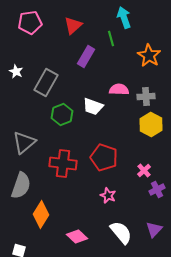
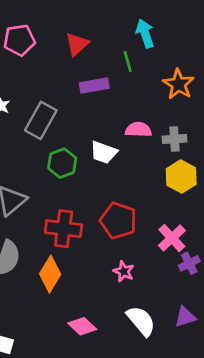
purple rectangle: (86, 56) -> (94, 86), turned 50
pink cross: (144, 170) -> (172, 238), size x1.5
orange diamond: (41, 214) -> (50, 274), moved
purple triangle: (154, 230) -> (185, 317), turned 30

